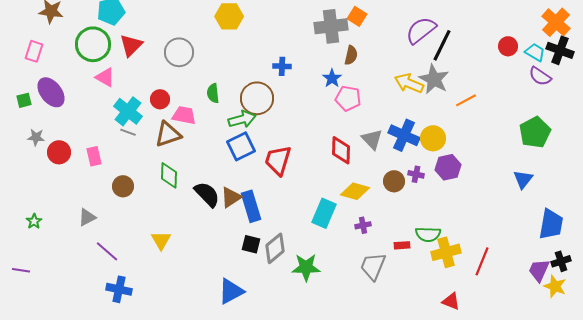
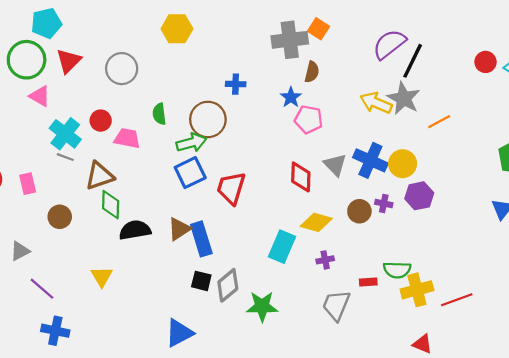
brown triangle: (168, 134) -> (100, 176), moved
black semicircle: (207, 194) -> (135, 230), moved, turned -56
red line: (482, 261) -> (457, 300), turned 48

